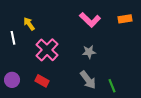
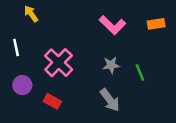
yellow arrow: (29, 24) -> (31, 14), moved
purple circle: (12, 80) -> (22, 85), moved
green line: (112, 86) -> (140, 73), moved

